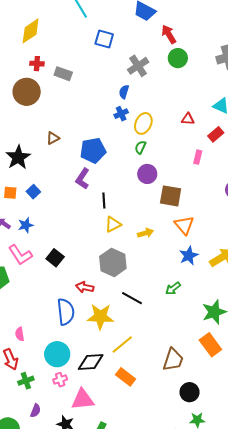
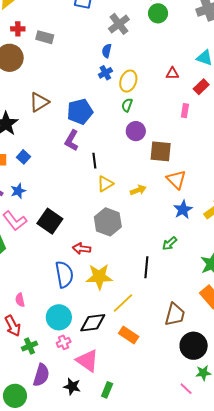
brown triangle: (53, 138) -> (39, 102), size x1.5
black square: (55, 258) -> (50, 221), size x1.4
black line: (132, 298) -> (146, 267), moved, turned 70
black circle: (190, 392) -> (194, 346), size x1.4
pink triangle: (83, 399) -> (87, 361), turned 45
purple semicircle: (35, 411) -> (41, 375), size x1.6

